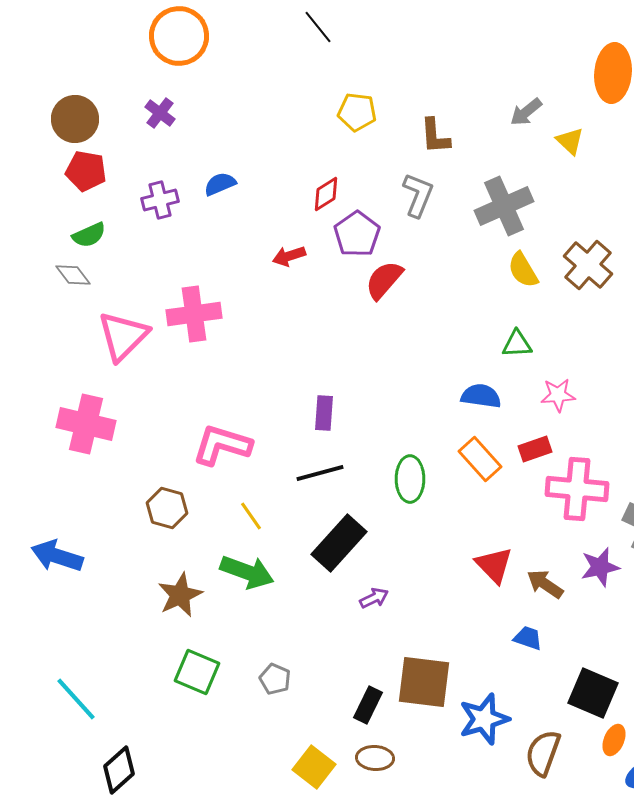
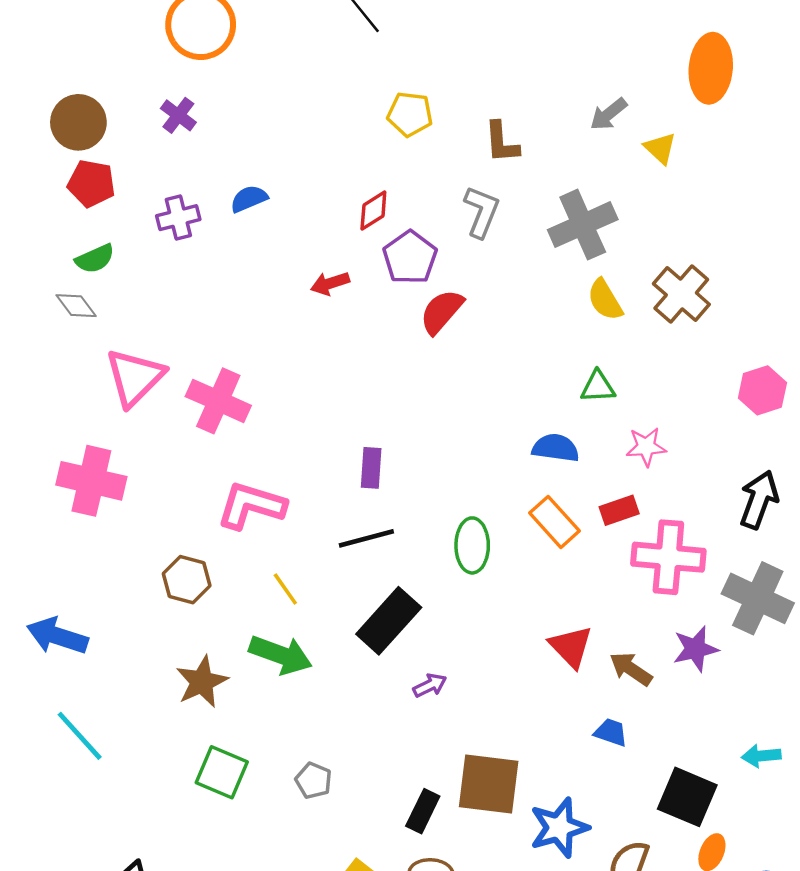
pink cross: (194, 314) -> (218, 401), moved, turned 32
cyan line: (76, 699) -> (80, 736), moved

